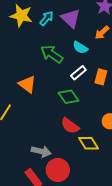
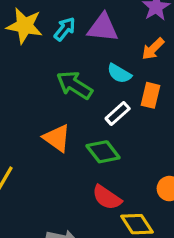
purple triangle: (71, 18) -> (103, 28), turned -35
orange rectangle: (101, 77) -> (150, 95), moved
orange triangle: (27, 84) -> (57, 138), moved

